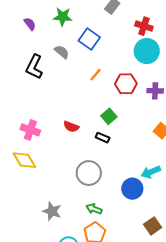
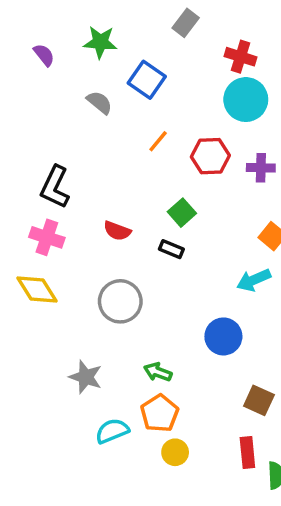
black L-shape: (34, 67) -> (55, 187), moved
cyan arrow: (151, 172) -> (254, 280), moved
gray circle: (89, 173) -> (120, 301), moved
brown square: (153, 226) -> (259, 400), turned -30

